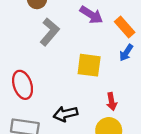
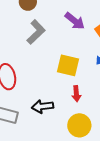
red arrow: (112, 102) -> (76, 94), moved

